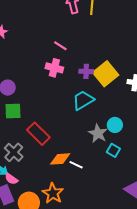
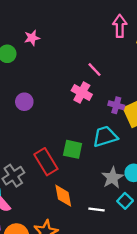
green square: (13, 111) -> (73, 149), moved
orange diamond: (60, 159) -> (63, 196), turned 70
white line: (76, 165) -> (96, 209), moved, turned -32

